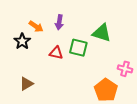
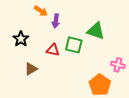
orange arrow: (36, 26) -> (41, 11), moved
brown triangle: (26, 84) -> (31, 69), moved

